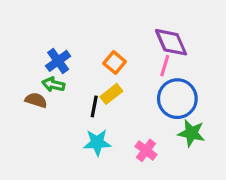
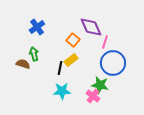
purple diamond: (171, 42) -> (91, 27), moved
blue cross: (58, 61) -> (37, 27), moved
green arrow: (53, 85) -> (34, 54), turned 64
green star: (191, 133) -> (100, 85), moved

